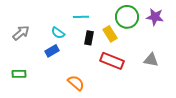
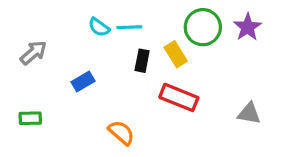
purple star: (155, 17) -> (248, 27), turned 30
cyan semicircle: (58, 33) -> (99, 27), moved
gray triangle: (151, 60) -> (249, 113), moved

